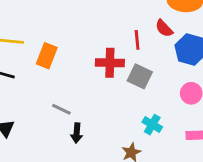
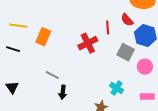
red cross: (110, 63) -> (88, 43), turned -30
gray square: (140, 76) -> (126, 52), moved

